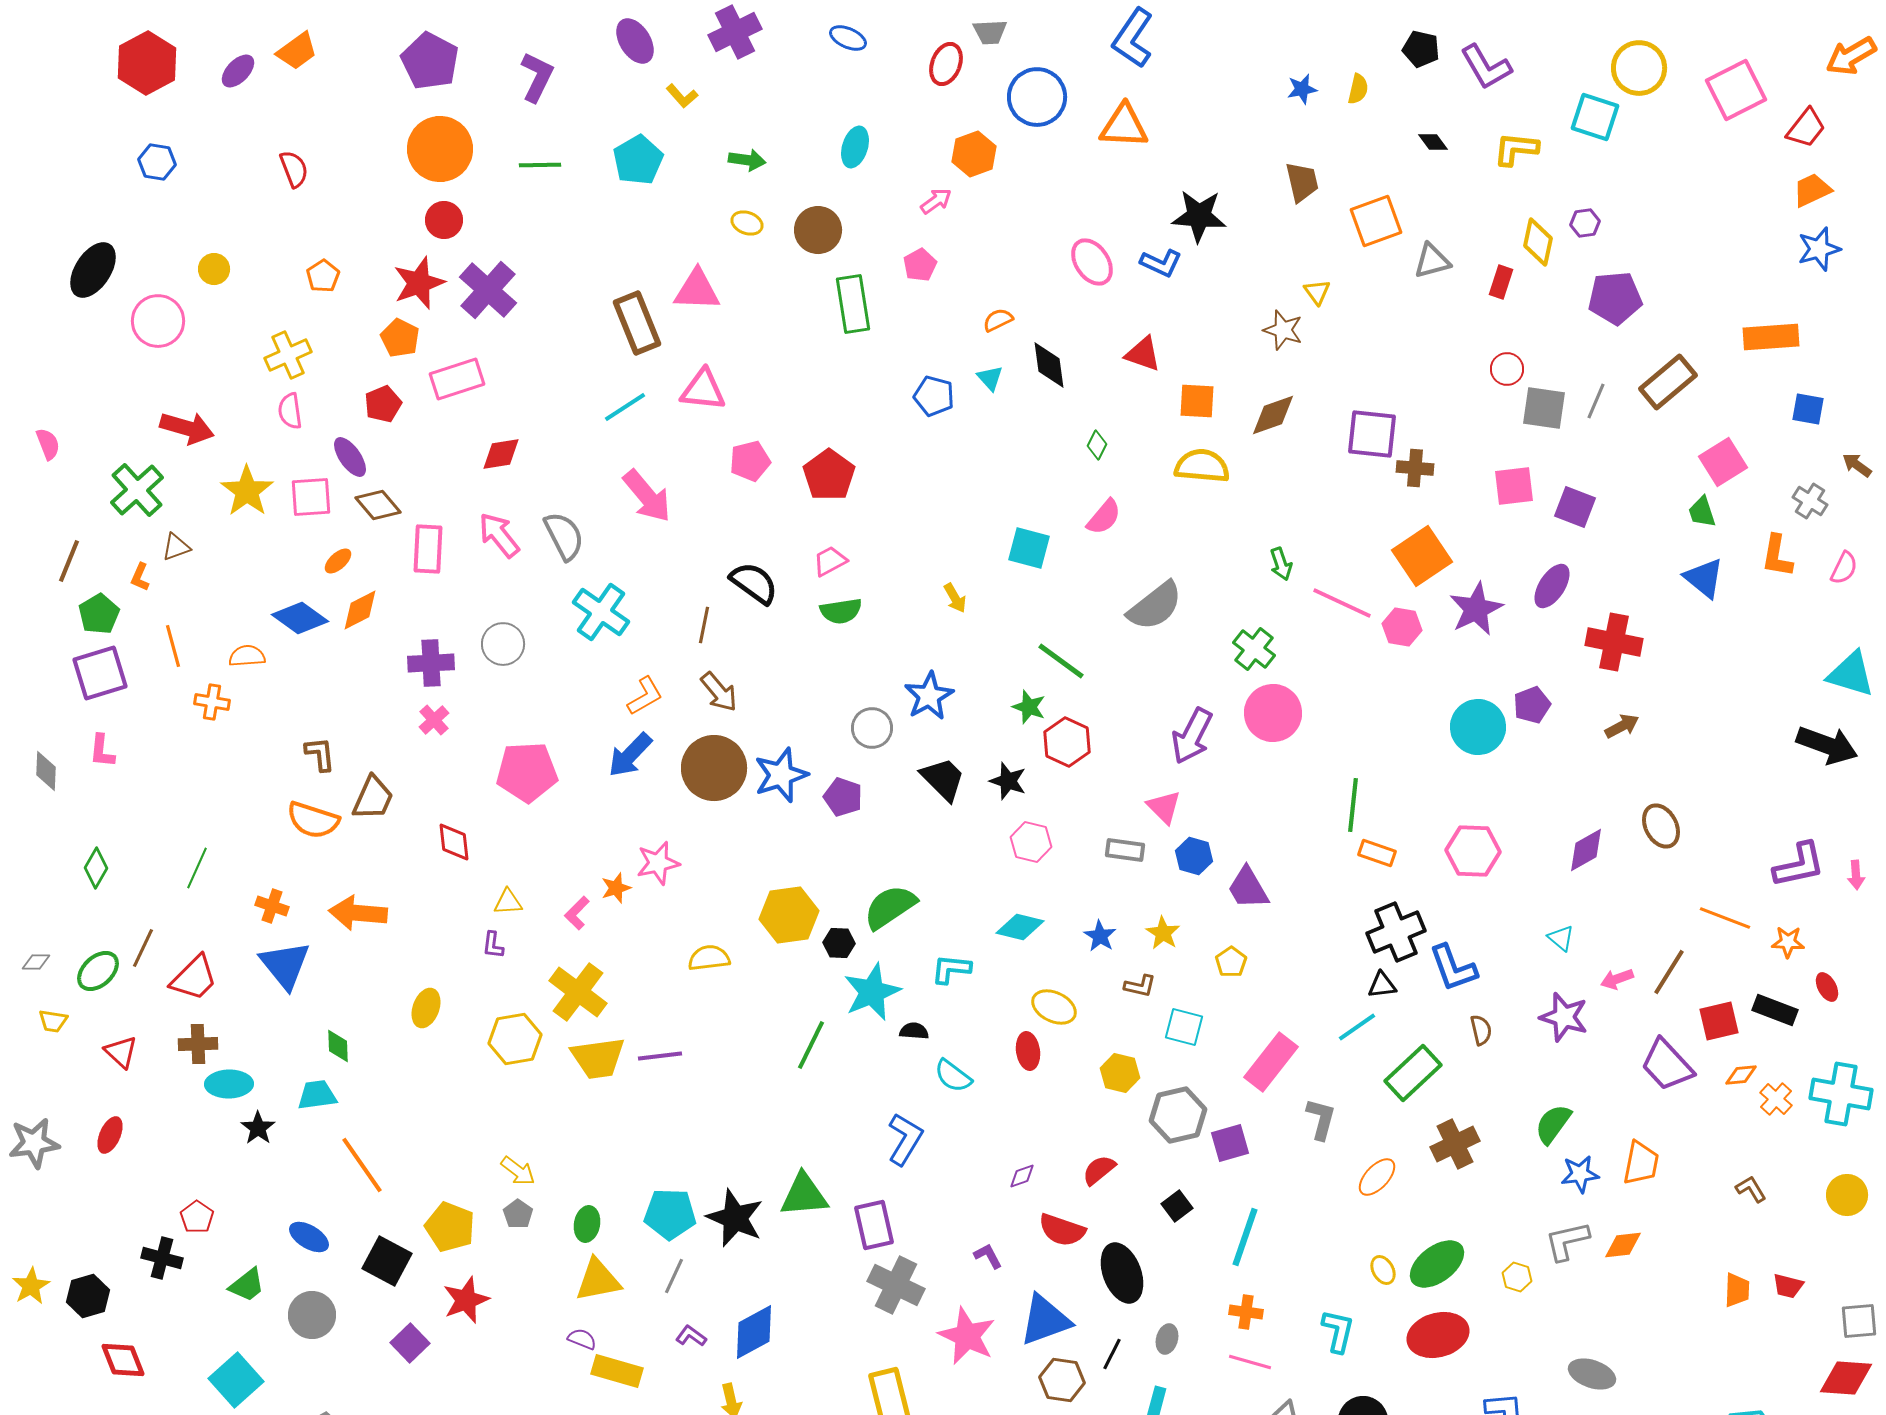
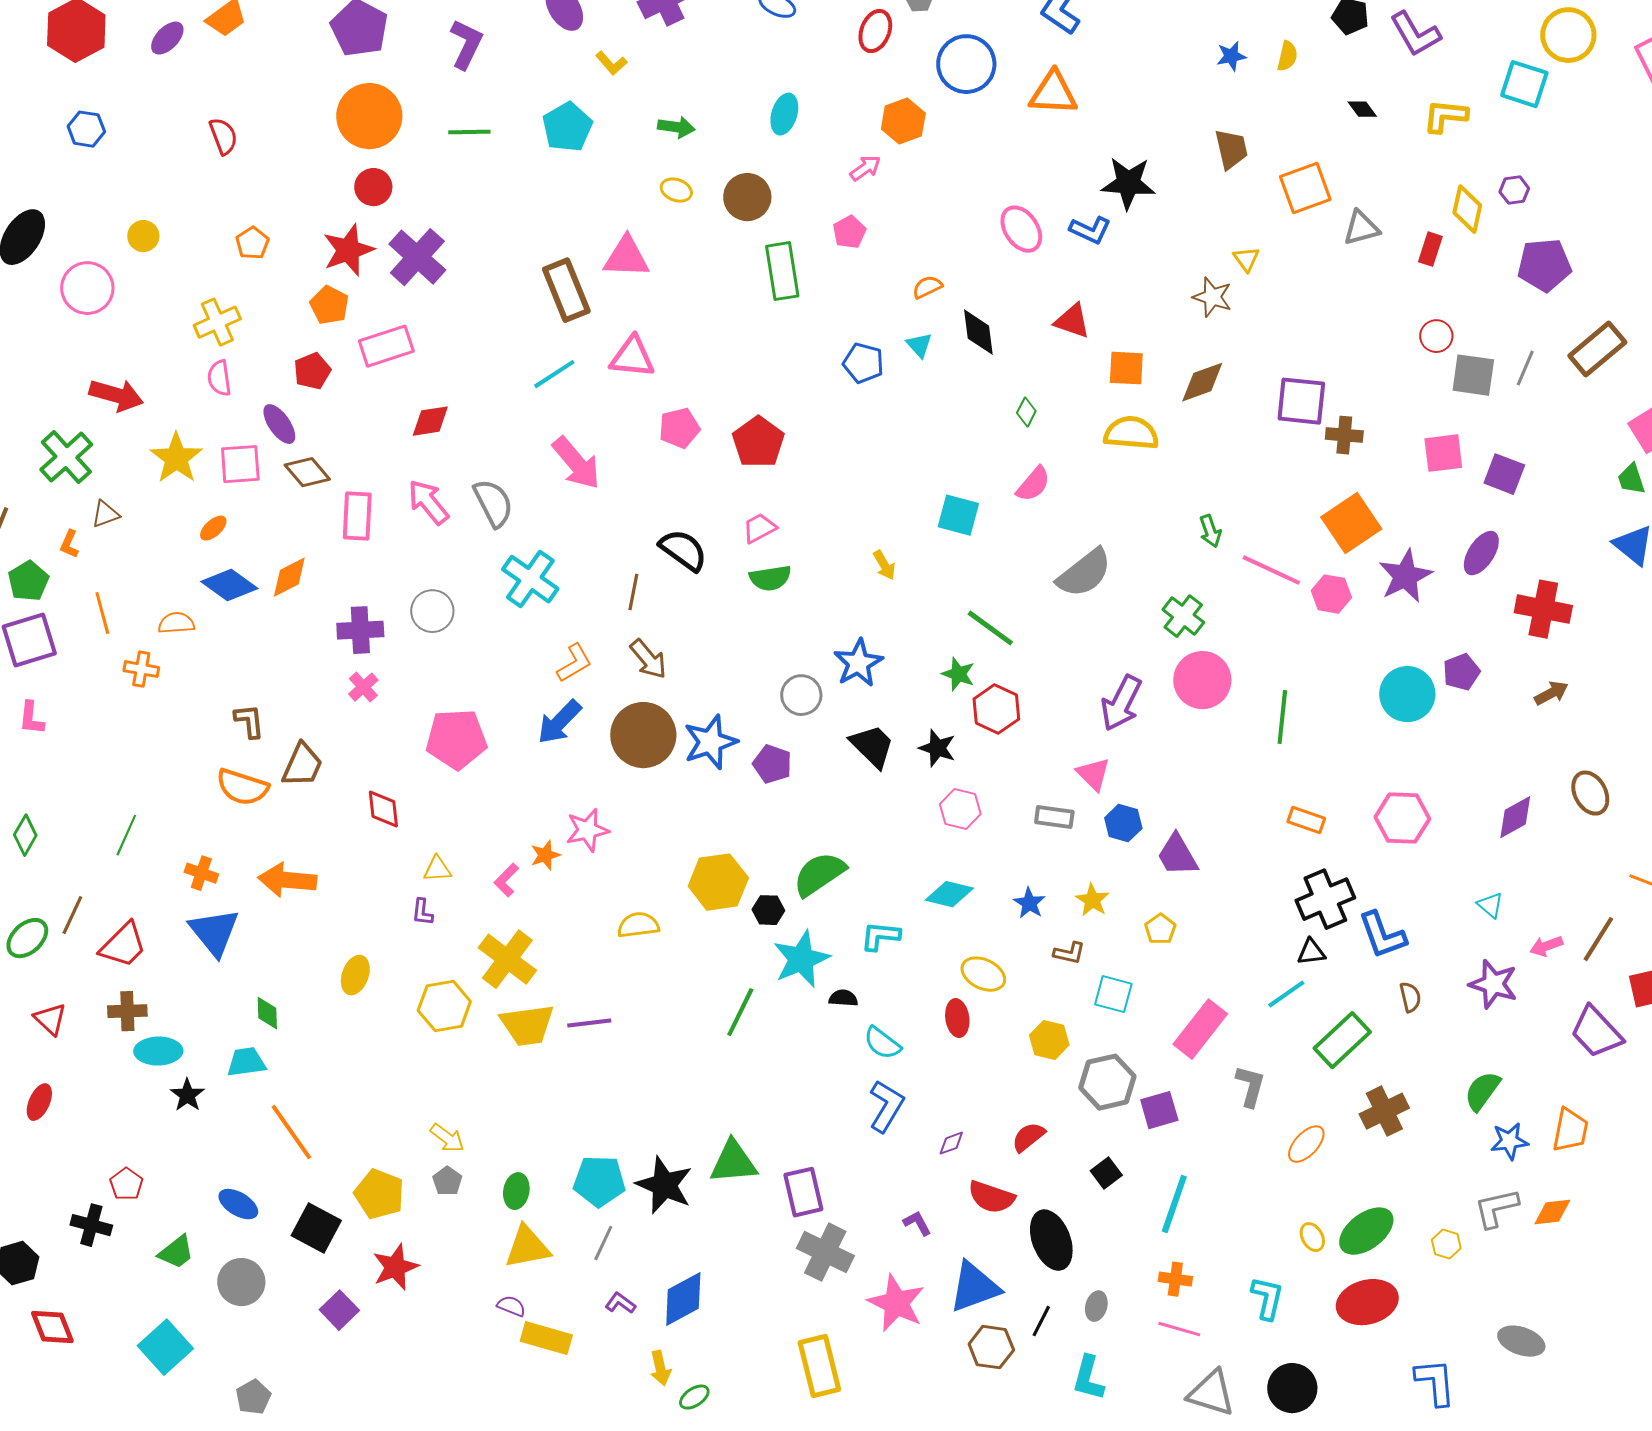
orange ellipse: (338, 561) -> (213, 528), moved
green line: (1353, 805) -> (1282, 717), moved
blue L-shape: (905, 1139) -> (886, 1106), moved

